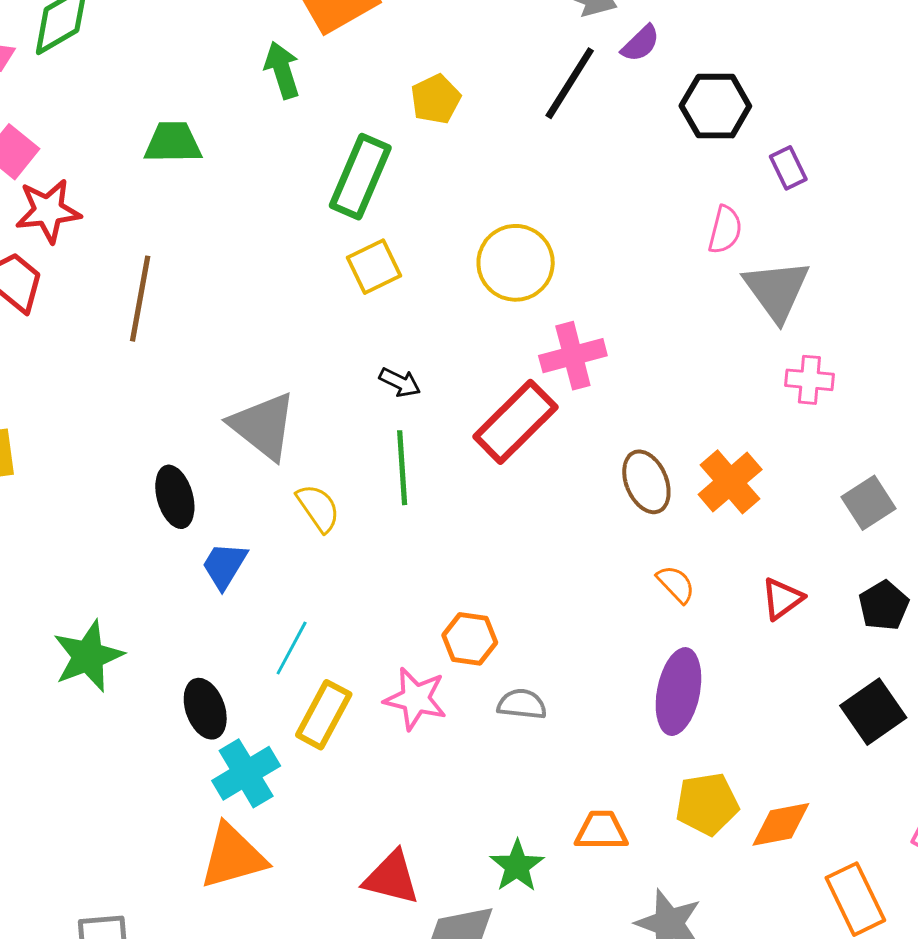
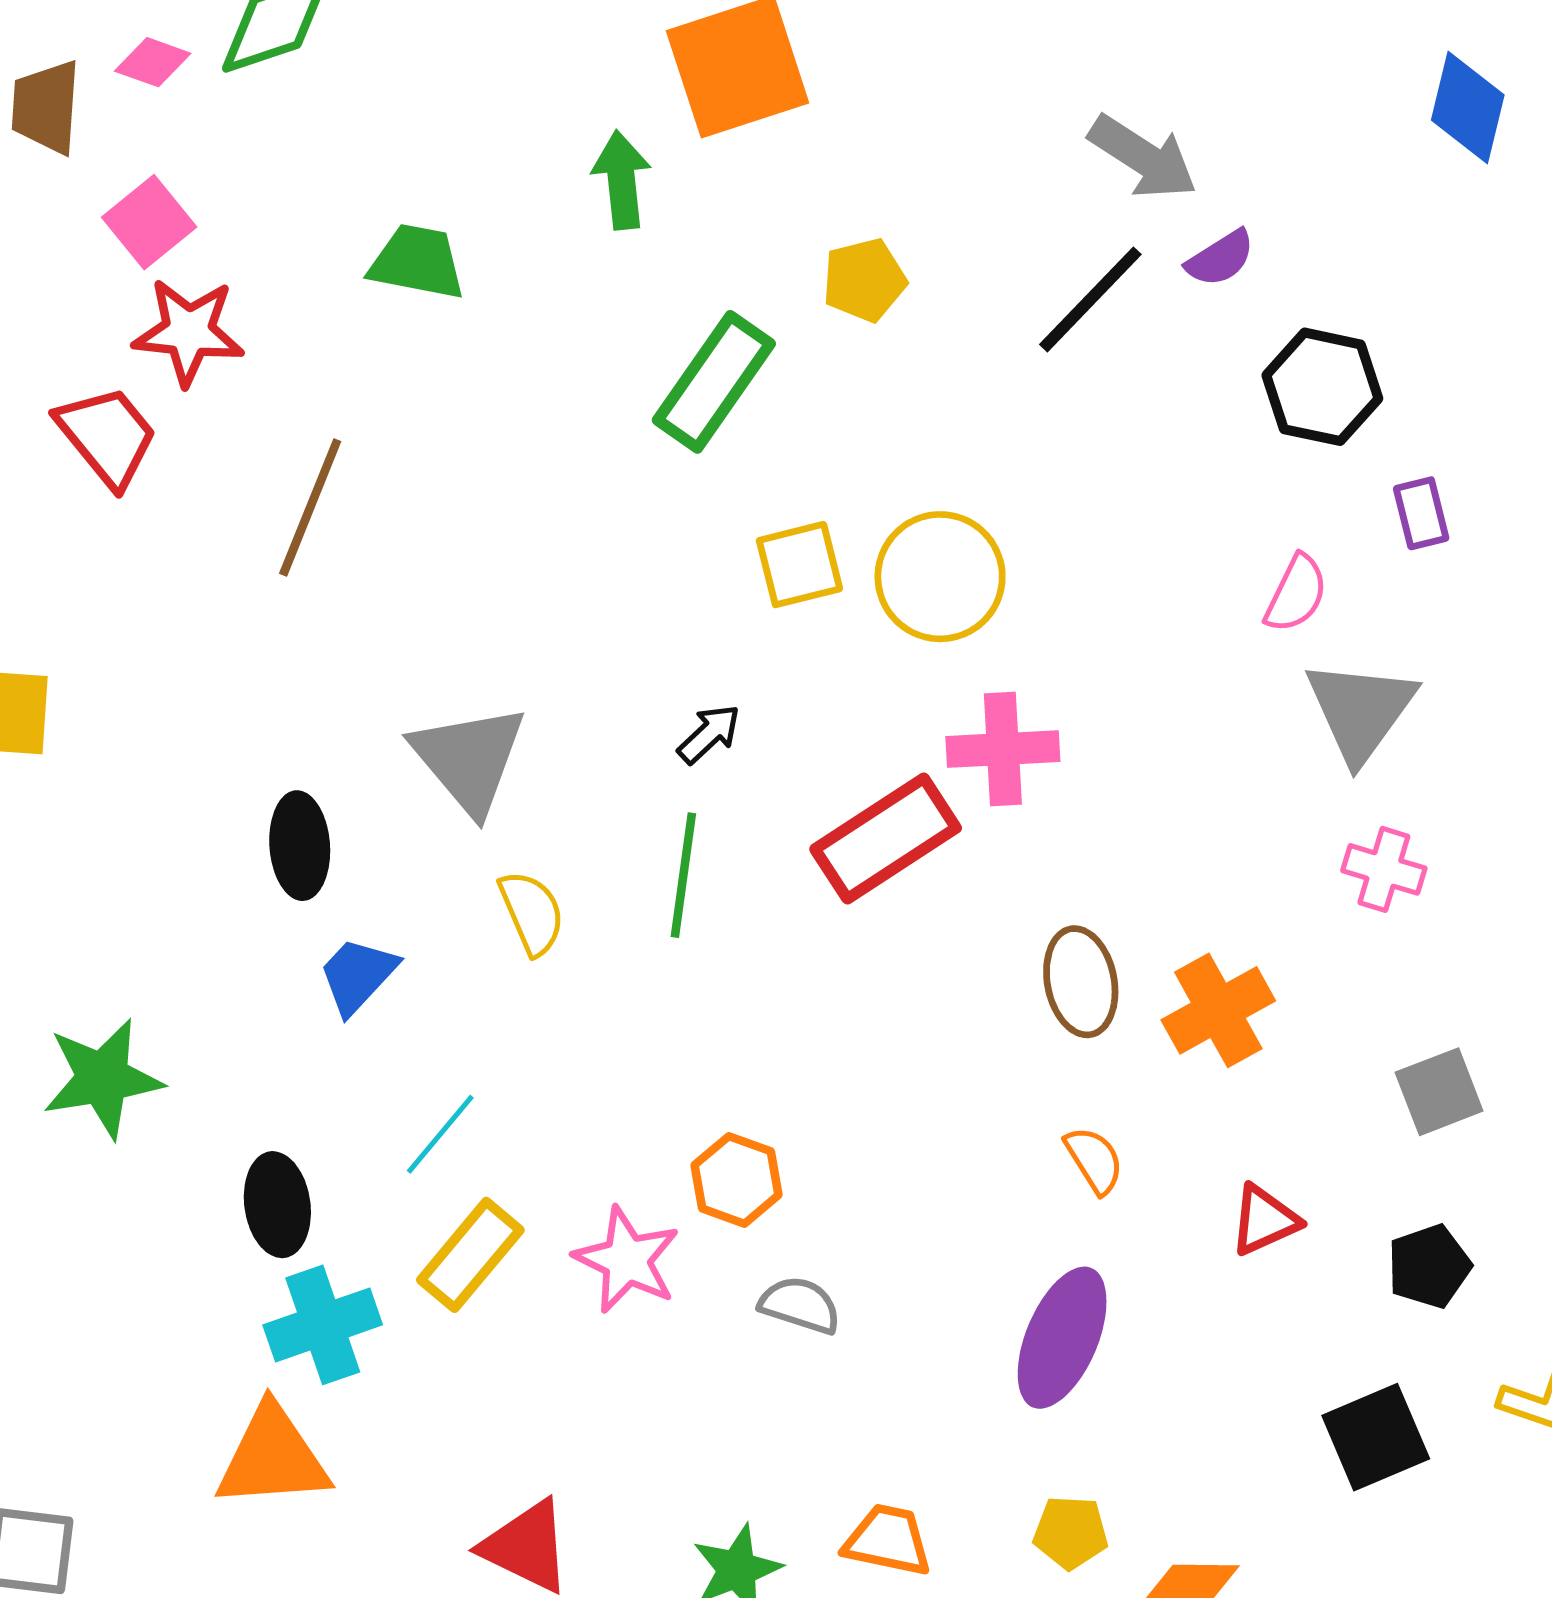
yellow square: (374, 267) -> (799, 565), moved
black arrow: (400, 382) -> (709, 734), turned -81
yellow pentagon: (707, 804) -> (1071, 1532), size x0.7

